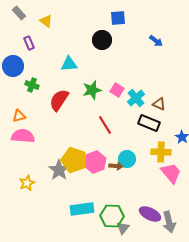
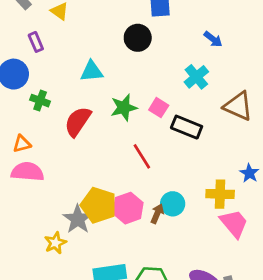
cyan cross: (136, 98) -> (196, 77), moved
brown triangle: (159, 104) -> (238, 106), moved, size x1.6
black rectangle: (149, 123) -> (187, 127), moved
brown arrow: (116, 166) -> (157, 214), turned -72
yellow star: (27, 183) -> (55, 243), moved

